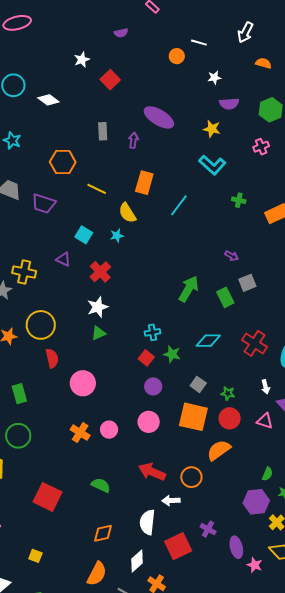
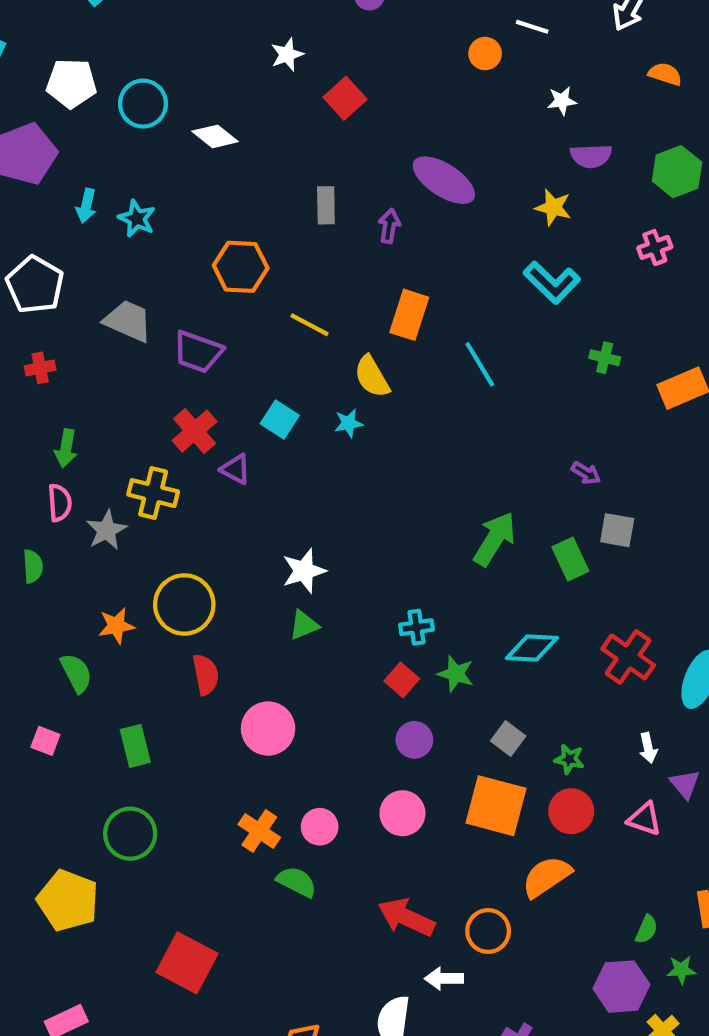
cyan line: (179, 205) -> (480, 364), turned -70
red cross: (100, 272) -> (195, 431), moved
gray square: (247, 283) -> (617, 530), turned 30
green semicircle: (101, 485) -> (297, 882), moved

